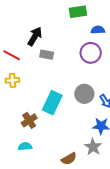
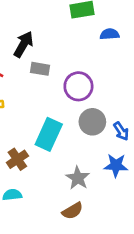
purple circle: (91, 53) -> (78, 86), moved
gray star: (93, 147) -> (78, 178), moved

